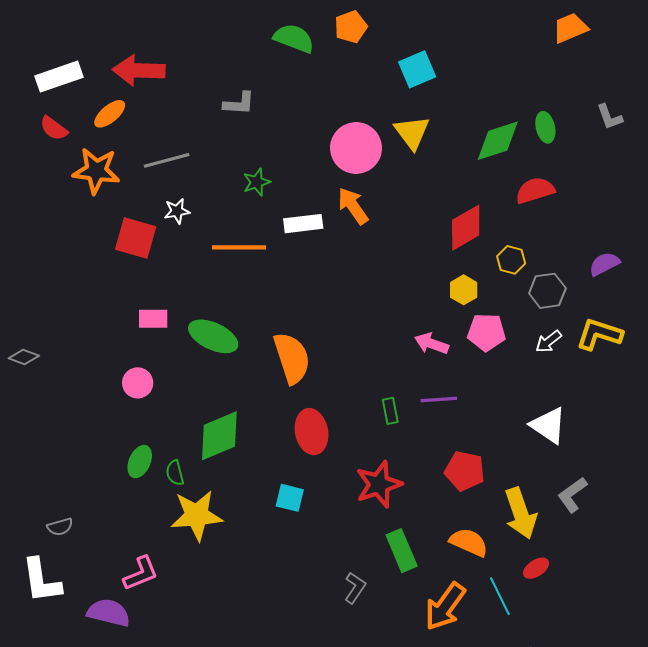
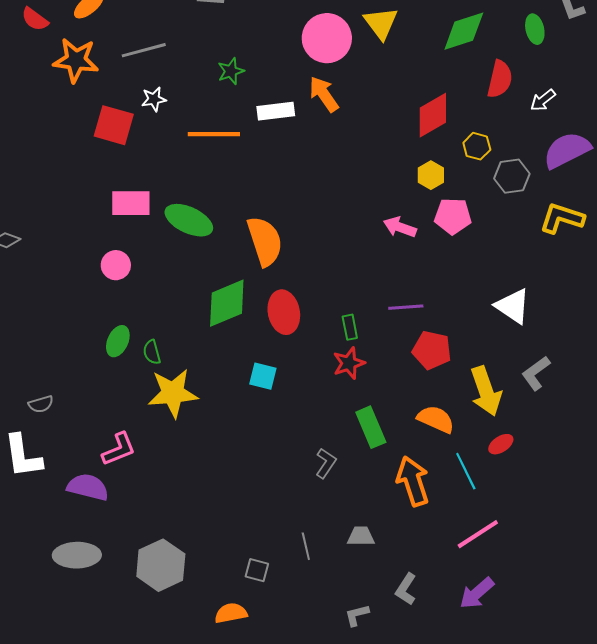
green ellipse: (545, 127) -> (535, 29), moved
red semicircle: (535, 190) -> (500, 79), turned 120
purple semicircle: (604, 264) -> (567, 150), size x1.6
pink rectangle: (153, 319) -> (131, 203), size x1.4
white arrow: (549, 342) -> (543, 100), moved
purple line: (439, 399) -> (406, 307), moved
green rectangle: (390, 411) -> (350, 327), moved
green diamond: (219, 436) -> (227, 303), moved
red star: (379, 484) -> (349, 363), size x0.7
orange arrow: (445, 606) -> (413, 481), turned 126

